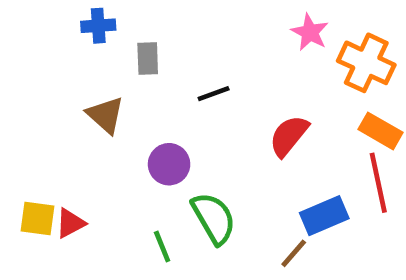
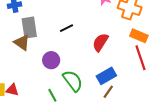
gray rectangle: (148, 58) -> (29, 28), moved, size x1.5
blue rectangle: (324, 216) -> (106, 76), moved
red triangle: (70, 223) -> (12, 90), turned 48

